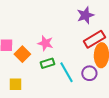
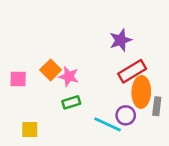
orange square: (22, 54) -> (51, 70), moved
cyan line: (66, 72) -> (108, 124), moved, turned -35

